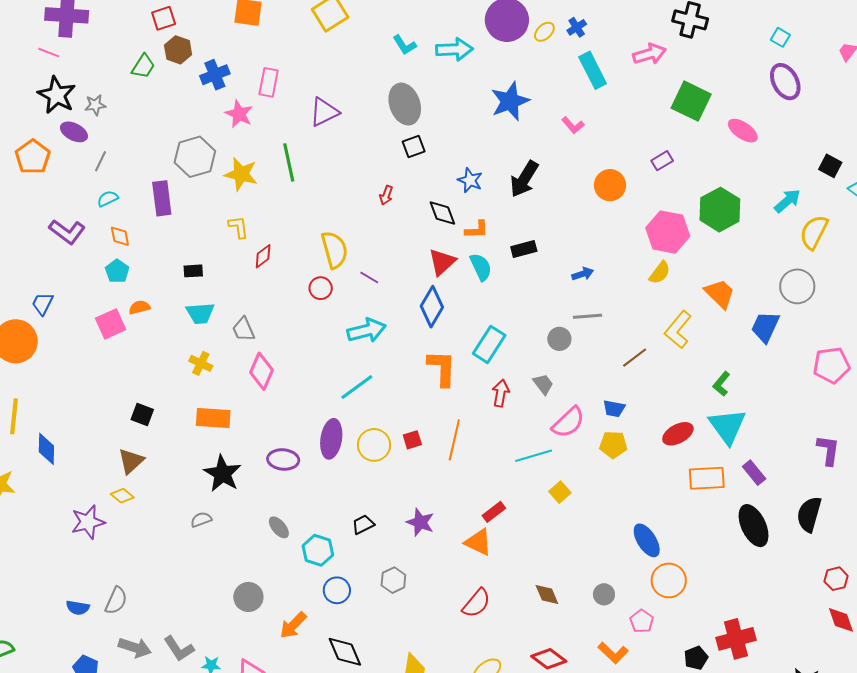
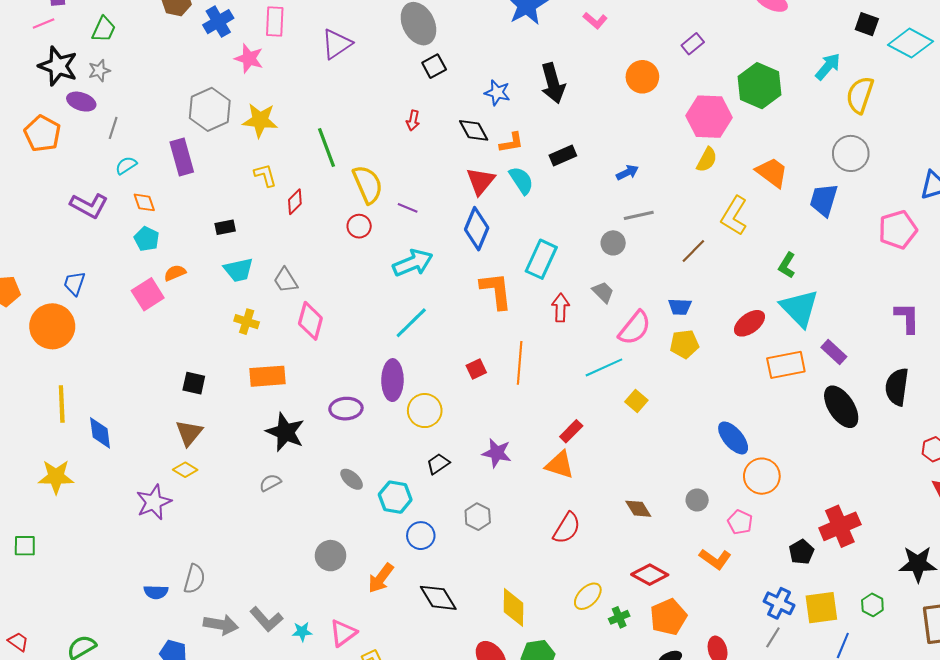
pink line: (49, 53) -> (44, 23), turned -35
green trapezoid: (143, 66) -> (104, 29), moved
green line: (289, 162) -> (327, 148), moved
black arrow: (524, 179) -> (553, 83), turned -39
yellow circle: (374, 445) -> (425, 411), moved

